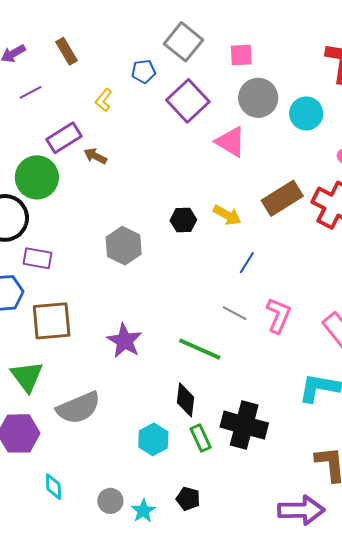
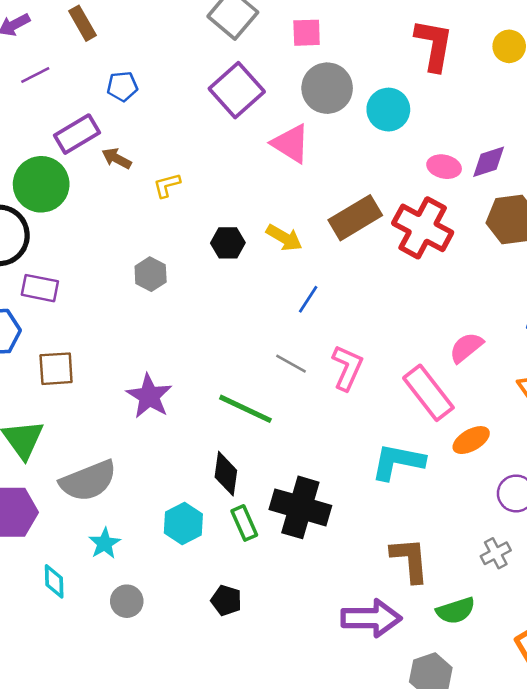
blue pentagon: (144, 71) -> (122, 86), moved
yellow L-shape: (104, 100) -> (167, 185), moved, turned 35
gray hexagon: (124, 246) -> (151, 274), size x0.7
brown square: (52, 321) -> (56, 369), size x0.7
cyan star: (143, 511) -> (105, 543), moved

